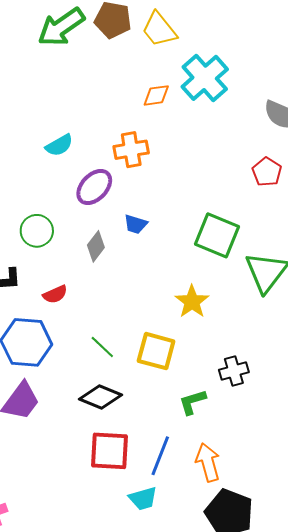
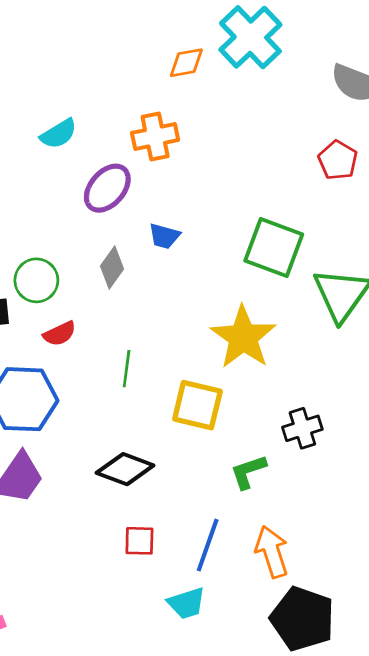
green circle: (37, 231) -> (36, 280), moved
yellow star: (192, 302) -> (243, 337), size x1.4
green line: (102, 347) -> (127, 369), moved, turned 56
red square: (110, 451) -> (139, 541), size x0.6

